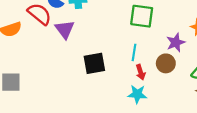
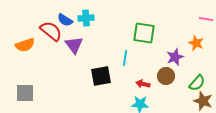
cyan line: (134, 52) -> (125, 58), moved
red arrow: (141, 72) -> (143, 84), turned 120

